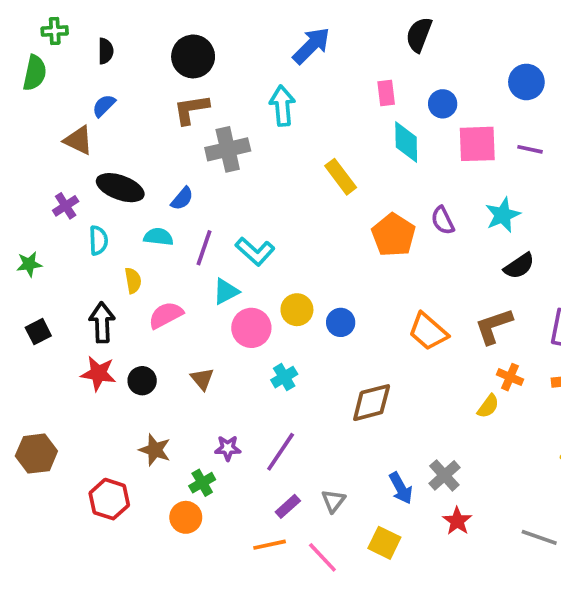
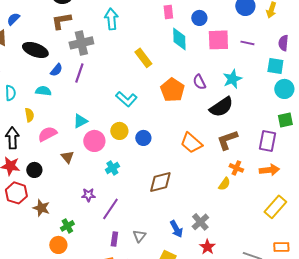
black ellipse: (120, 188) -> (35, 50), moved
purple line: (204, 248) -> (79, 73), moved
cyan L-shape: (255, 251) -> (126, 99), moved
black semicircle: (519, 266) -> (221, 107), moved, size x1.4
brown triangle: (202, 379) -> (67, 157), moved
purple star: (228, 448) -> (88, 195), moved
red hexagon: (109, 499) -> (16, 193), moved
purple rectangle: (288, 506) -> (114, 239), turned -40

